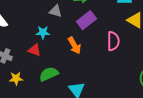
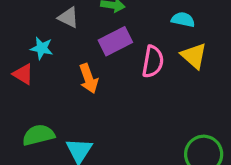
pink semicircle: (113, 41) -> (153, 62), moved
green semicircle: (49, 74) -> (38, 135), moved

